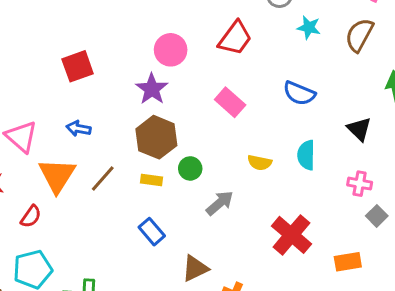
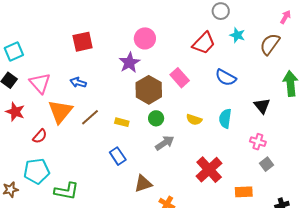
red trapezoid: (235, 38) -> (204, 43), moved
brown hexagon: (156, 137) -> (149, 90), moved
green circle: (190, 168) -> (156, 118), moved

